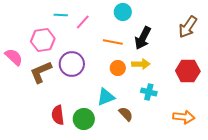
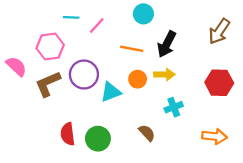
cyan cross: (149, 92) -> (174, 107), turned -35
cyan triangle: (106, 97) -> (111, 92), moved

